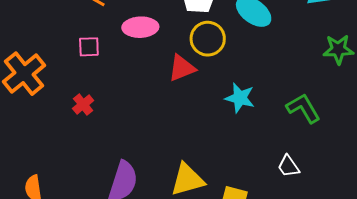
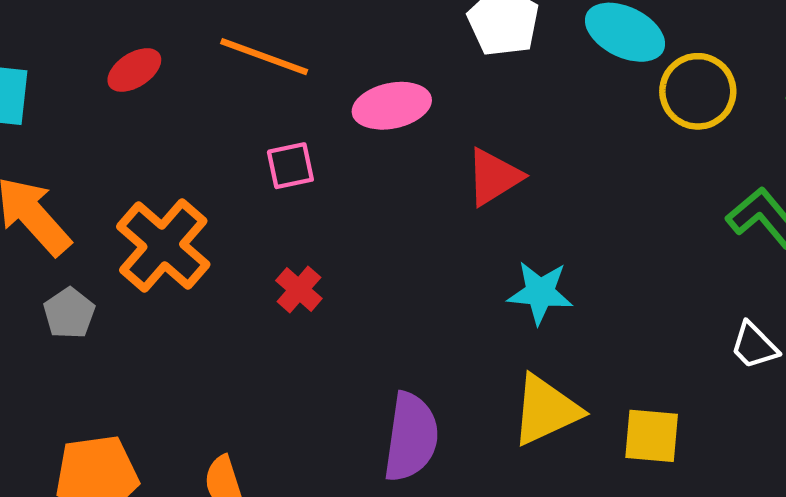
yellow circle: (208, 39) -> (698, 91), moved
cyan star: (240, 98) -> (540, 293), moved

